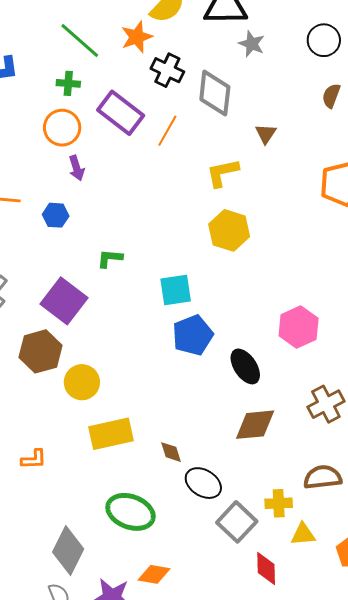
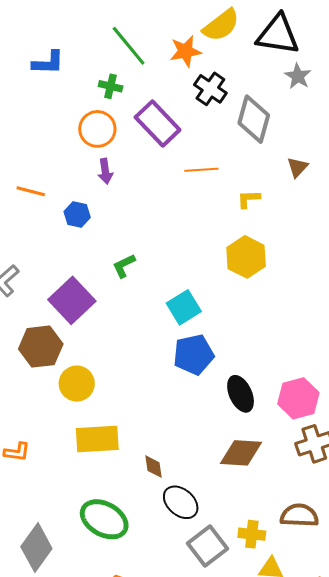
orange line: (167, 131) -> (201, 170), moved, turned 48
yellow L-shape: (222, 173) -> (249, 199), size x0.7
green L-shape: (110, 258) -> (124, 266), turned -40
cyan square: (176, 290) -> (184, 307), turned -32
pink hexagon: (299, 327) -> (298, 398), moved

